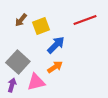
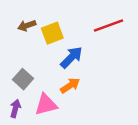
brown arrow: (21, 20) -> (27, 25), turned 32
gray square: (18, 62) -> (23, 79), size x0.7

